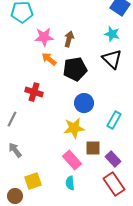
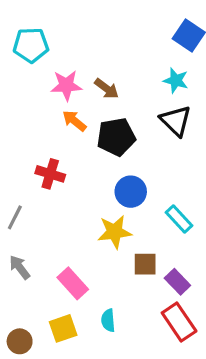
brown arrow: (69, 39) -> (107, 89), turned 112
cyan rectangle: (114, 120) -> (179, 219), turned -72
pink rectangle: (72, 160) -> (73, 283), moved
yellow square: (33, 181) -> (63, 328), moved

